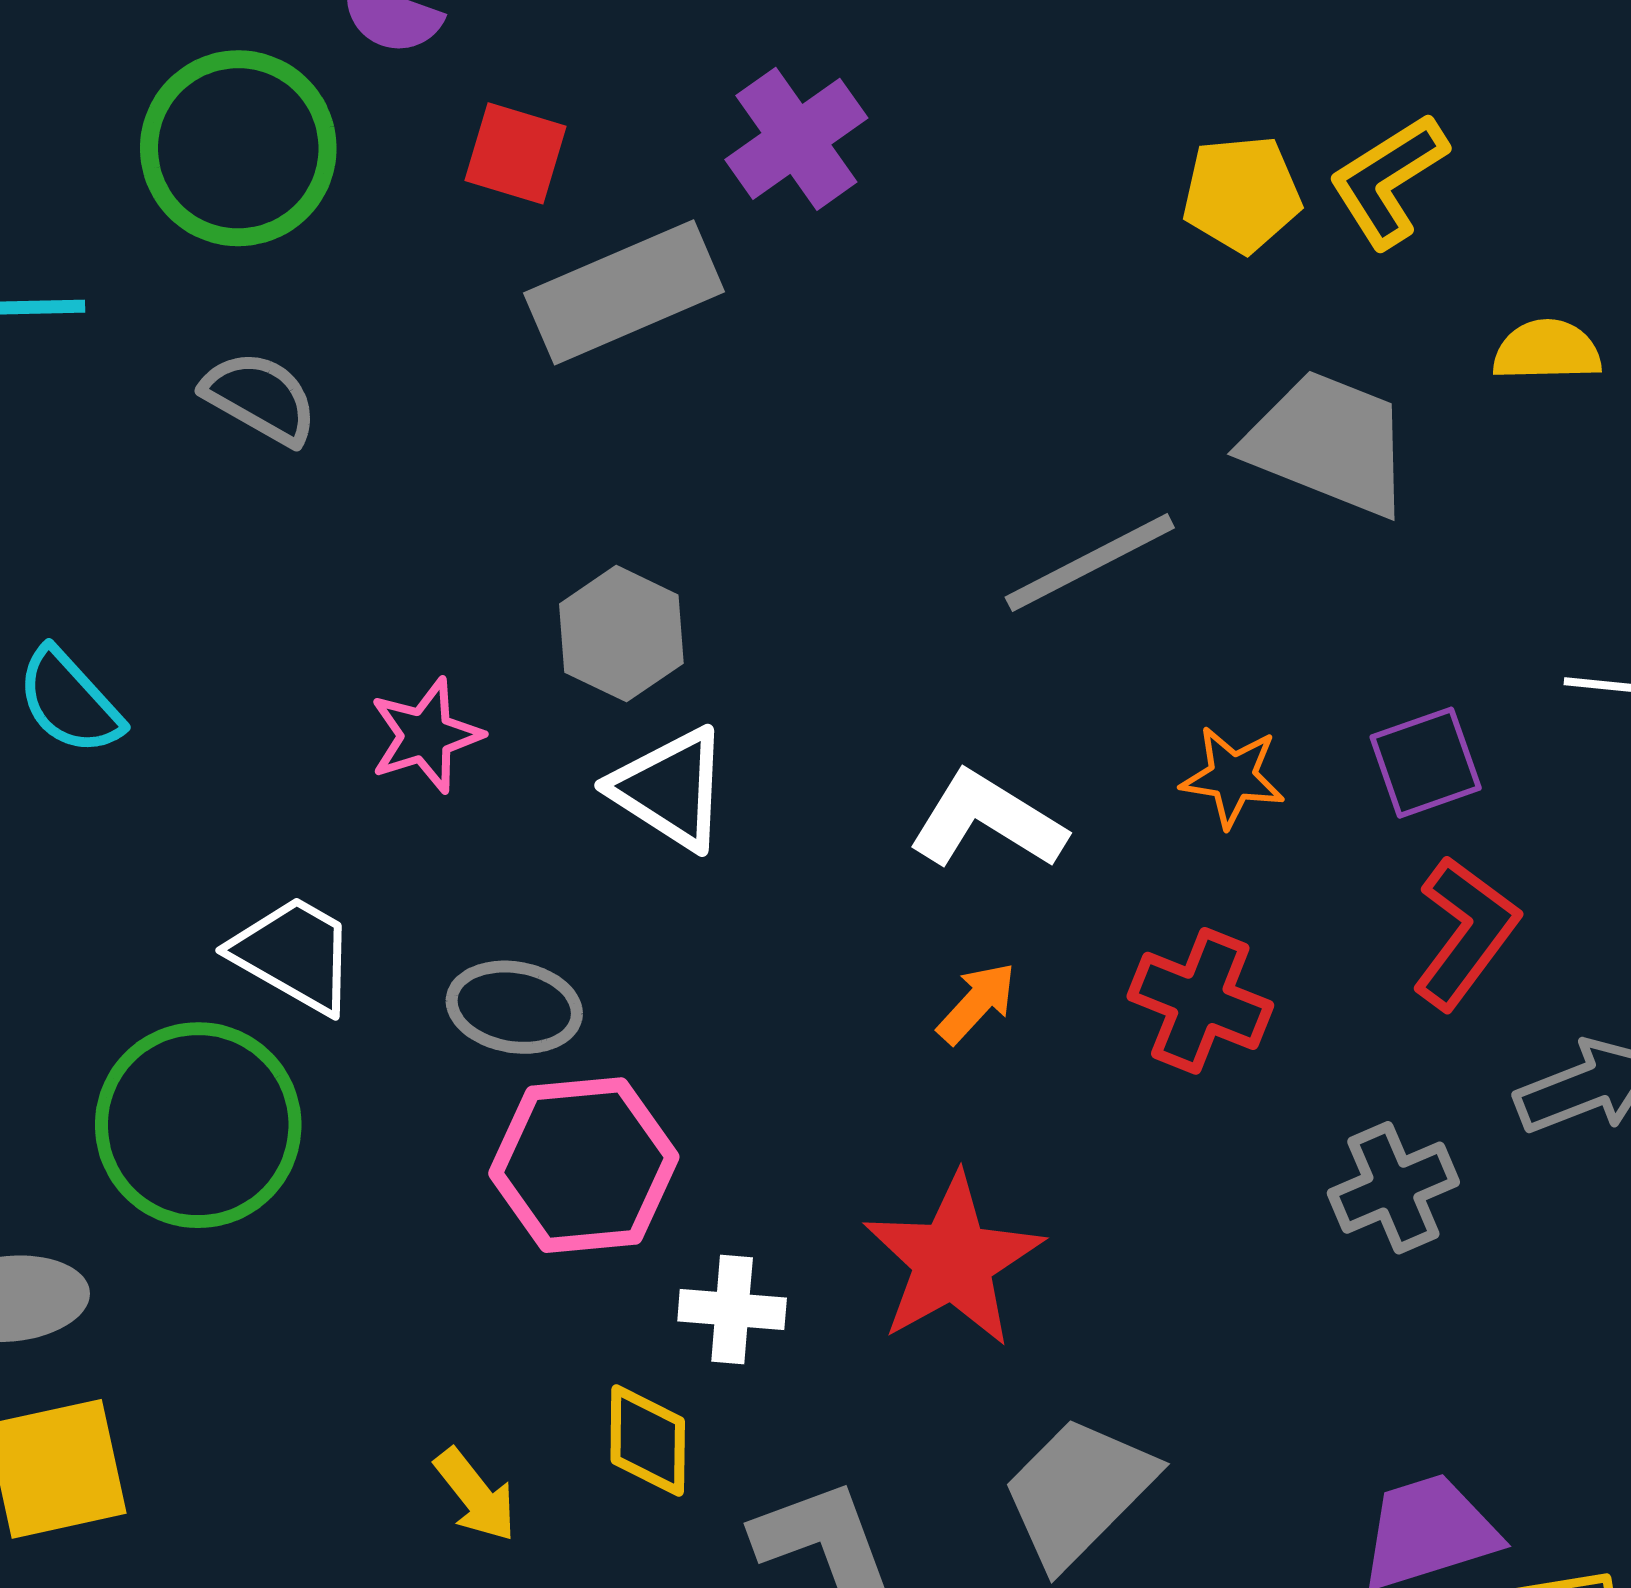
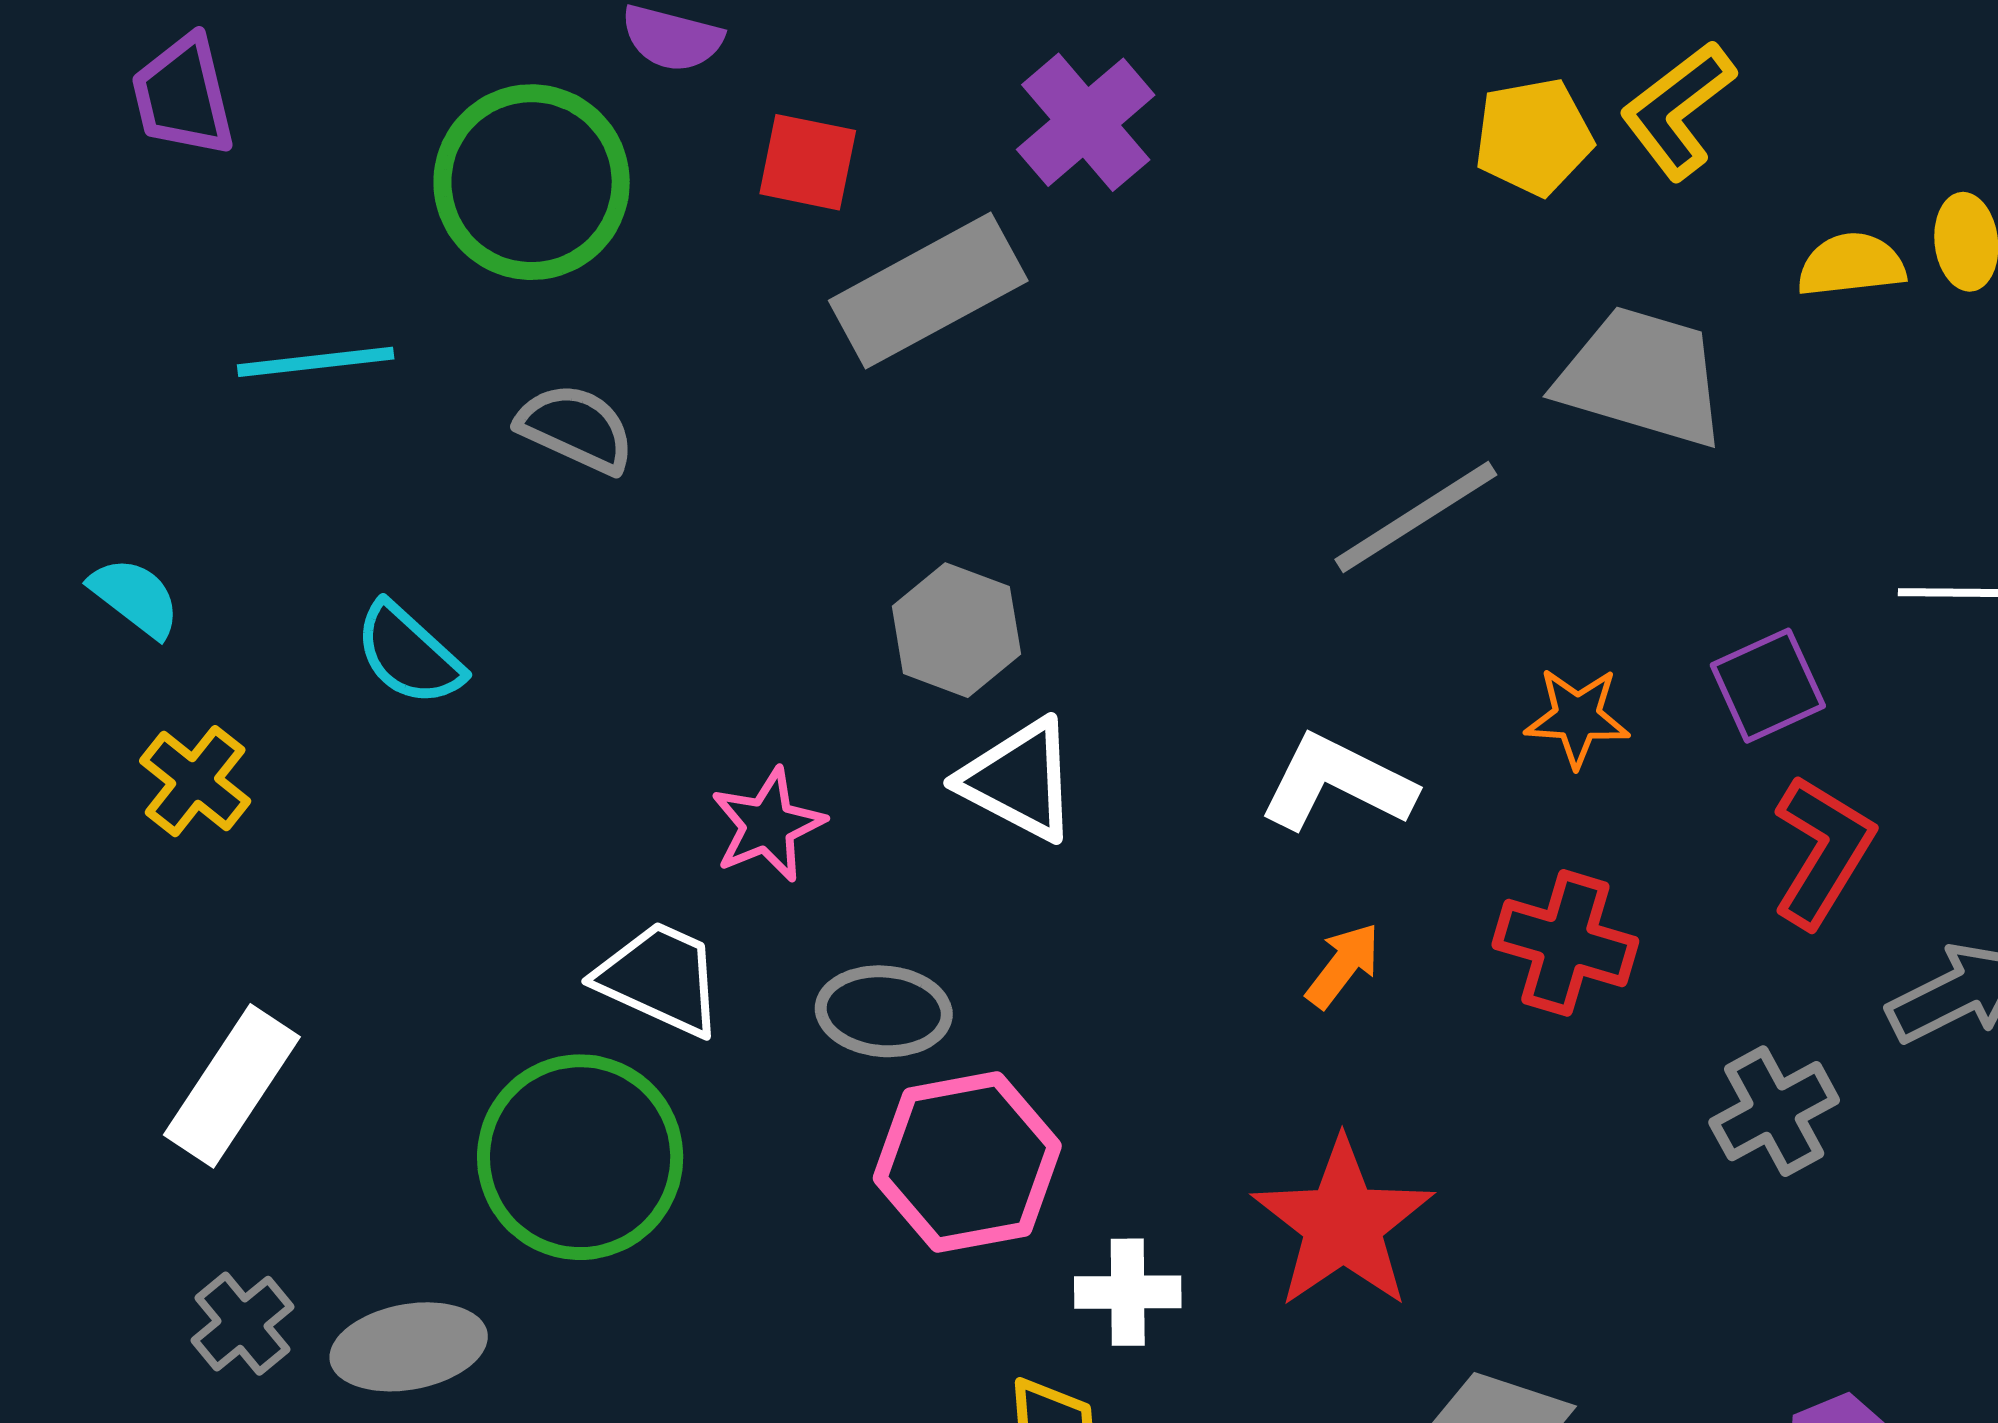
cyan semicircle: (69, 701) -> (409, 654), moved
pink star: (426, 735) -> (768, 825), moved

